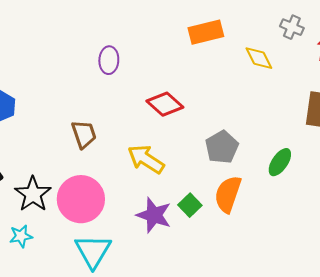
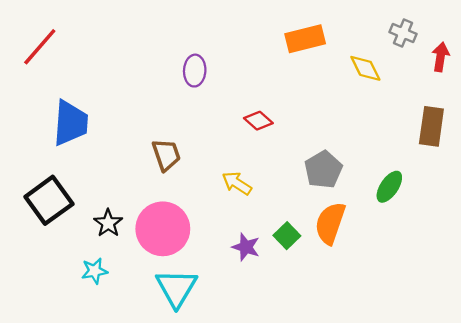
red diamond: (165, 104) -> (258, 121), size x0.7
yellow arrow: (146, 159) -> (237, 183), size x0.7
black star: (33, 194) -> (108, 223), size x0.7
purple star: (154, 215) -> (246, 247), size x0.7

